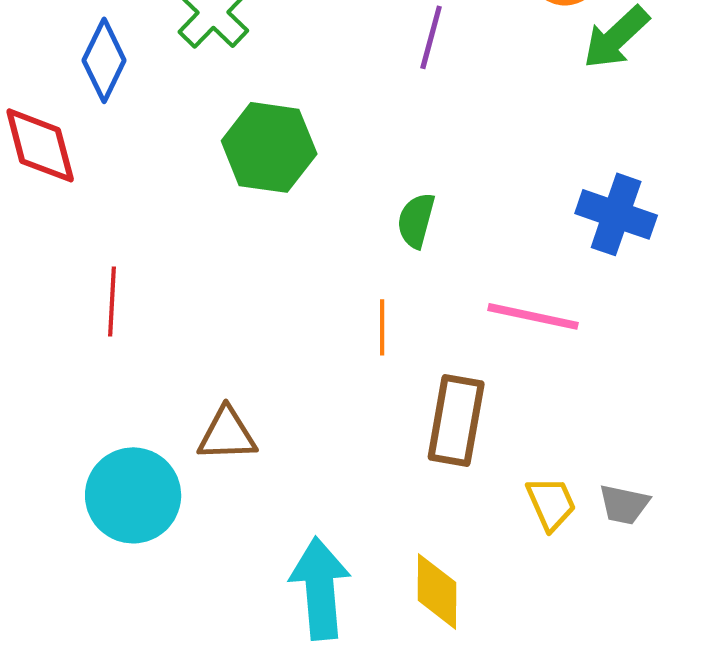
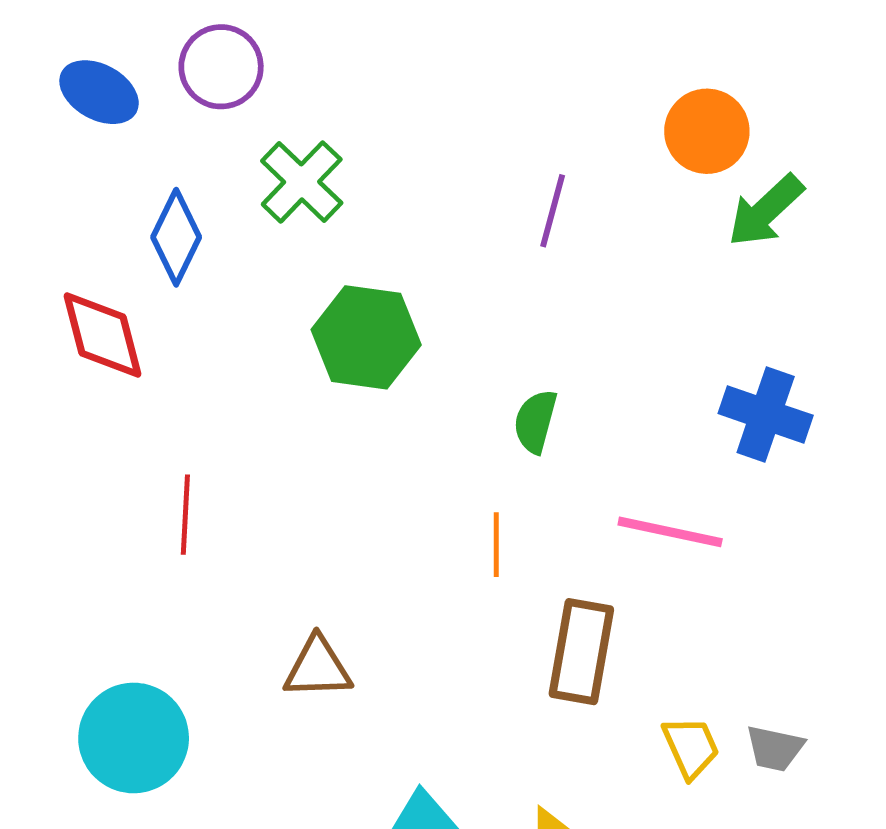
cyan circle: (133, 495) -> (134, 738), moved

